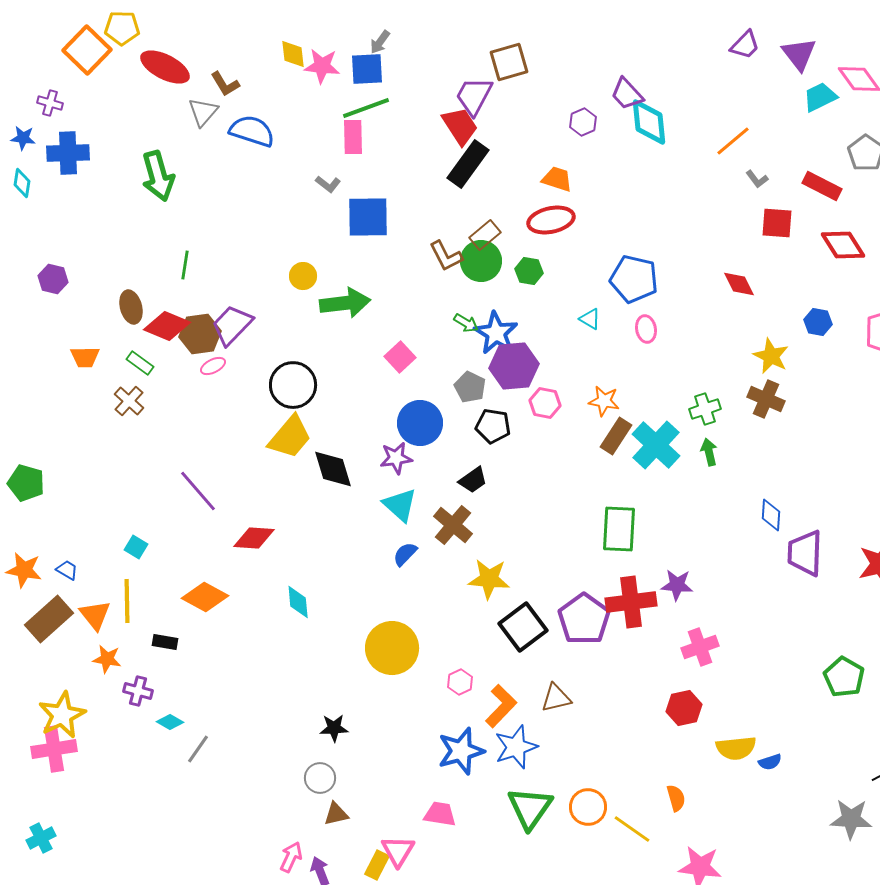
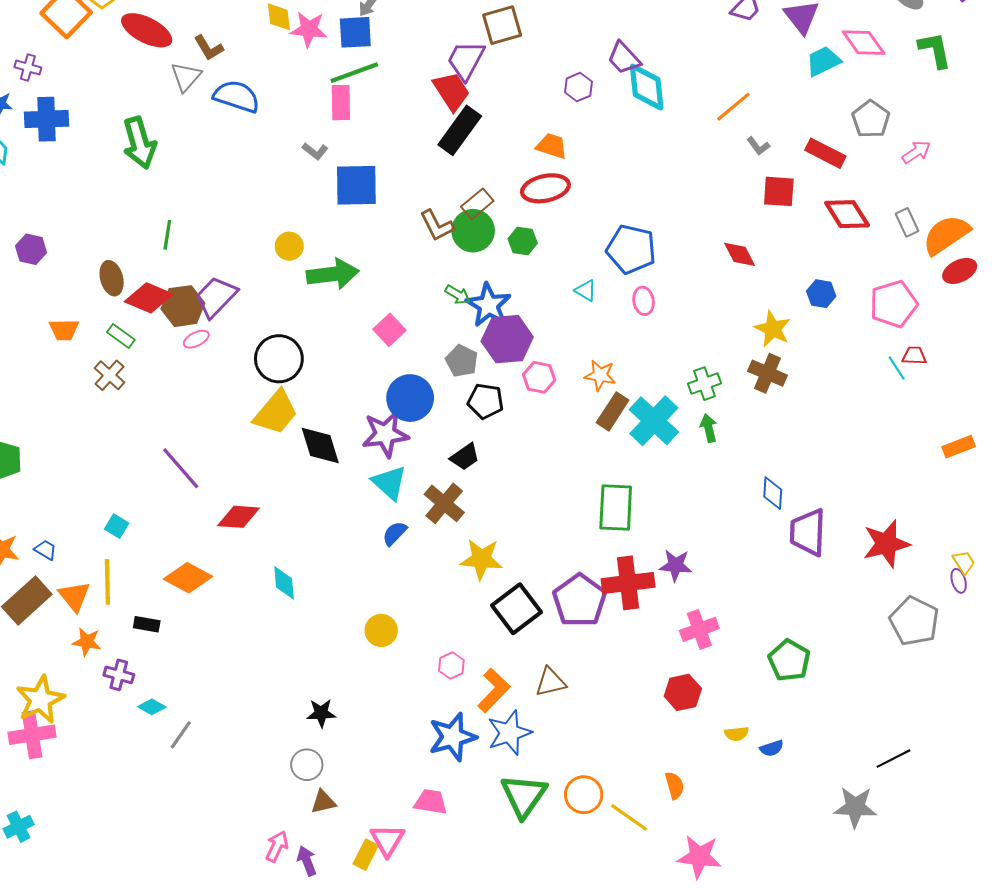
purple star: (396, 458) -> (385, 434), size x1.4
yellow circle: (392, 648) -> (381, 630), size x0.6
green pentagon: (844, 677) -> (789, 660), moved
yellow semicircle: (736, 748) -> (737, 734), size x0.6

